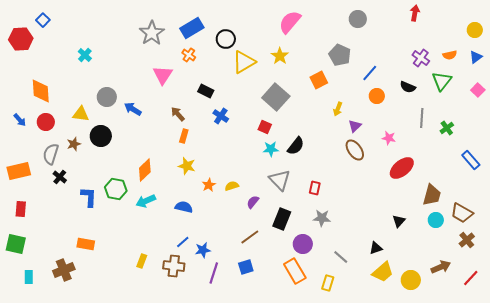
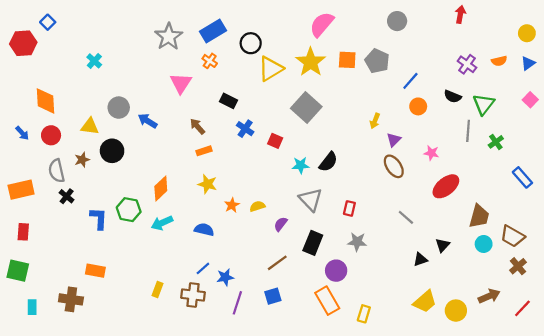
yellow star: (280, 56) -> (311, 62), size x1.5
orange square: (319, 80) -> (347, 60), moved, turned 30
green triangle: (442, 81) -> (484, 104), moved
red square: (265, 127) -> (275, 141), moved
orange rectangle: (184, 136) -> (204, 151), turned 56
gray semicircle: (51, 154) -> (57, 171), turned -30
black triangle: (376, 248) -> (420, 260), moved
gray line: (341, 257) -> (406, 217), moved
brown cross: (64, 270) -> (71, 299), turned 30

